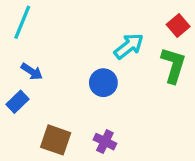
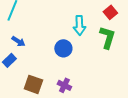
cyan arrow: (129, 46) -> (79, 25), turned 126

